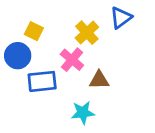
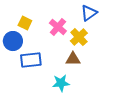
yellow cross: (87, 33) -> (79, 37), moved
pink cross: (72, 60) -> (58, 27), moved

